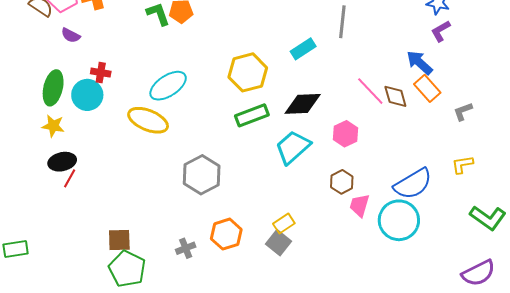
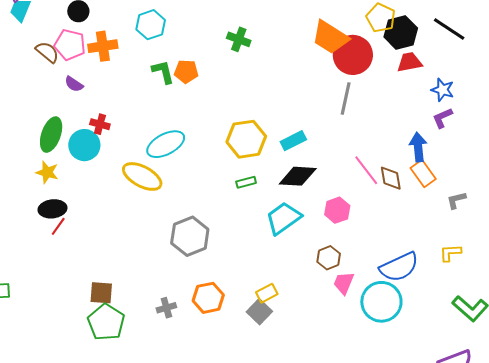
cyan rectangle: (303, 49) -> (293, 141), moved
blue arrow: (420, 63) -> (418, 147), turned 36
green rectangle: (252, 115) -> (246, 182), size x0.6

